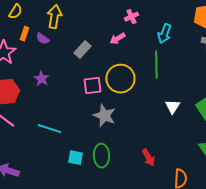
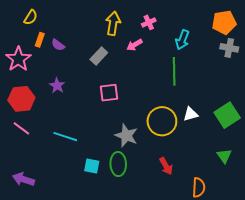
yellow arrow: (54, 17) -> (113, 23), moved
yellow circle: (120, 79) -> (162, 121), moved
white triangle: (172, 107) -> (191, 114), turned 42
gray star: (104, 116) -> (126, 136), moved

